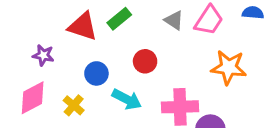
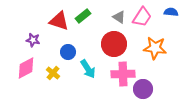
red circle: (145, 61) -> (114, 44), moved, size x1.6
cyan arrow: (127, 99) -> (88, 69), turned 30

